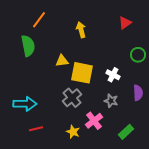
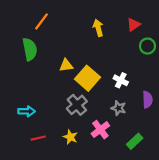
yellow arrow: (81, 30) -> (98, 28), moved
green circle: (138, 55) -> (147, 46), moved
yellow square: (82, 73) -> (88, 78), turned 30
cyan arrow: (25, 104) -> (27, 111), size x0.7
yellow star: (73, 132) -> (70, 137), moved

